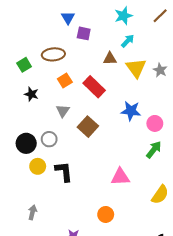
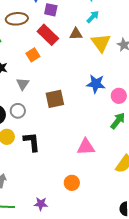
brown ellipse: (53, 54) -> (17, 19), moved
red rectangle: (94, 87) -> (48, 35), moved
gray triangle: (63, 111) -> (23, 84), moved
brown square: (88, 127) -> (55, 99), turned 36

